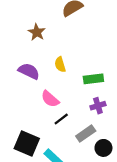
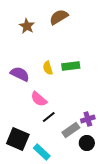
brown star: (37, 32) -> (27, 26), moved
green rectangle: (93, 79) -> (71, 66), moved
purple cross: (98, 106) -> (88, 119), moved

